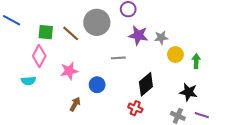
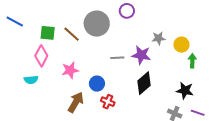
purple star: (138, 35) -> (141, 55), moved
yellow circle: (175, 54) -> (181, 45), moved
brown arrow: (75, 104) -> (76, 102), size x1.5
red cross: (135, 108) -> (108, 102), moved

